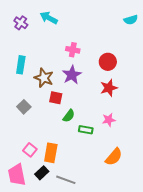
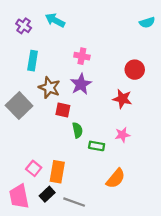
red circle: (108, 62) -> (135, 70), moved
cyan rectangle: (21, 65) -> (33, 61), moved
red star: (109, 88) -> (122, 99), turned 30
gray square: (24, 107) -> (19, 106), moved, size x1.6
green semicircle: (69, 116) -> (77, 130), turned -48
orange semicircle: (114, 157) -> (116, 178), moved

